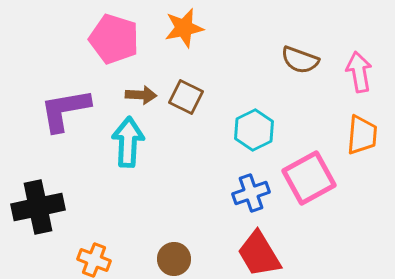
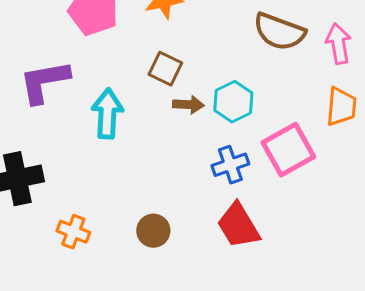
brown semicircle: (300, 60) -> (279, 32), size x1.4
brown arrow: (141, 95) -> (188, 105), moved

